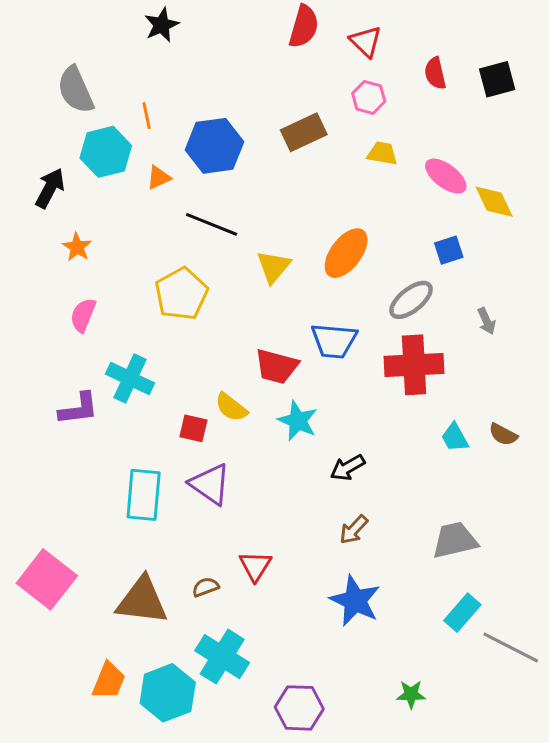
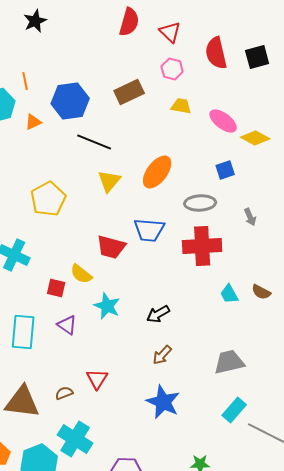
red semicircle: (435, 73) -> (216, 53), size x1.5
yellow diamond: (494, 202) -> (255, 138), turned -36
black line: (212, 224) -> (94, 142), moved
gray ellipse: (411, 300) -> (200, 203), turned 36
cyan star: (298, 421) -> (107, 306), moved
purple triangle: (210, 484) -> (67, 325), size x0.7

